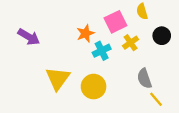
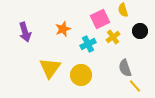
orange star: (85, 33) -> (63, 29), moved
purple arrow: (29, 37) -> (25, 32), turned 42

